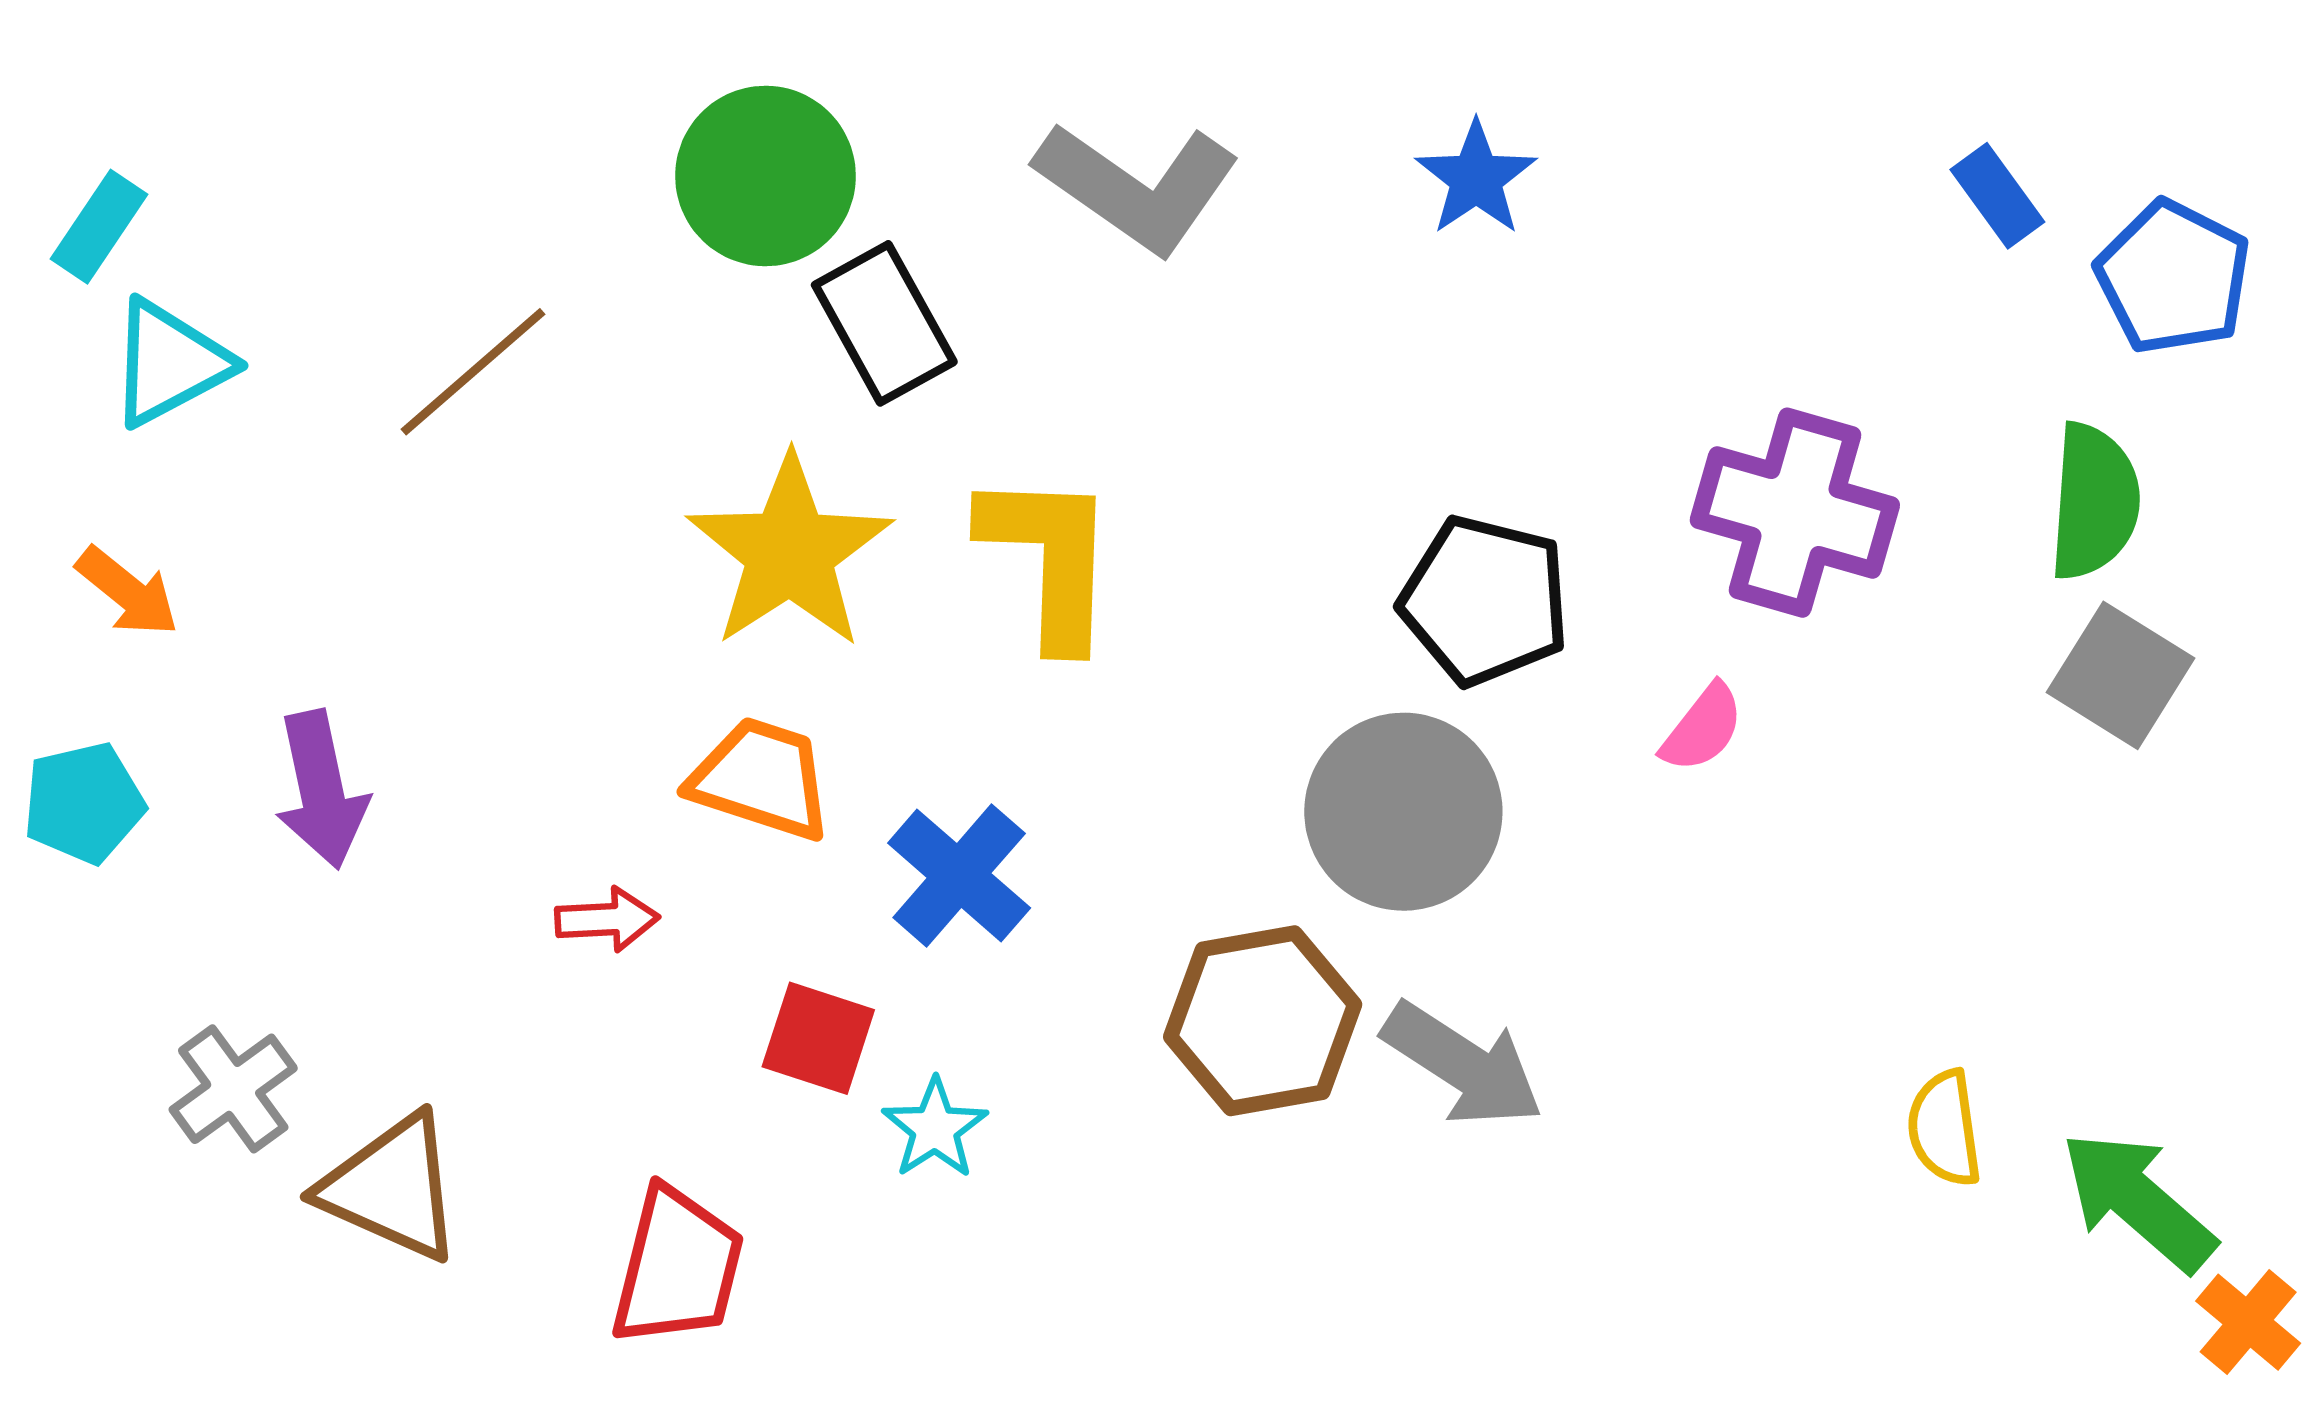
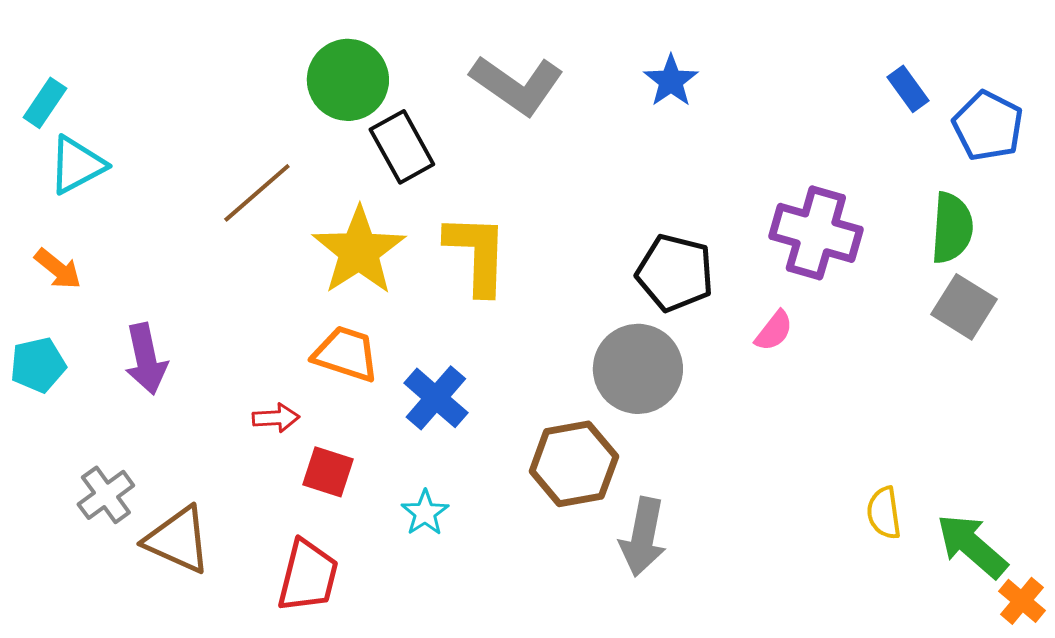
brown line: (473, 372) -> (257, 193), moved
red square: (818, 1038) -> (328, 472), moved
gray arrow: (1463, 1065) -> (643, 537), moved, turned 68

